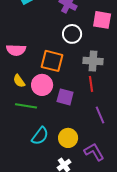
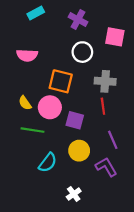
pink semicircle: (16, 50) -> (27, 55), moved
yellow circle: (68, 138) -> (79, 151), moved
purple L-shape: (94, 152) -> (106, 167), moved

